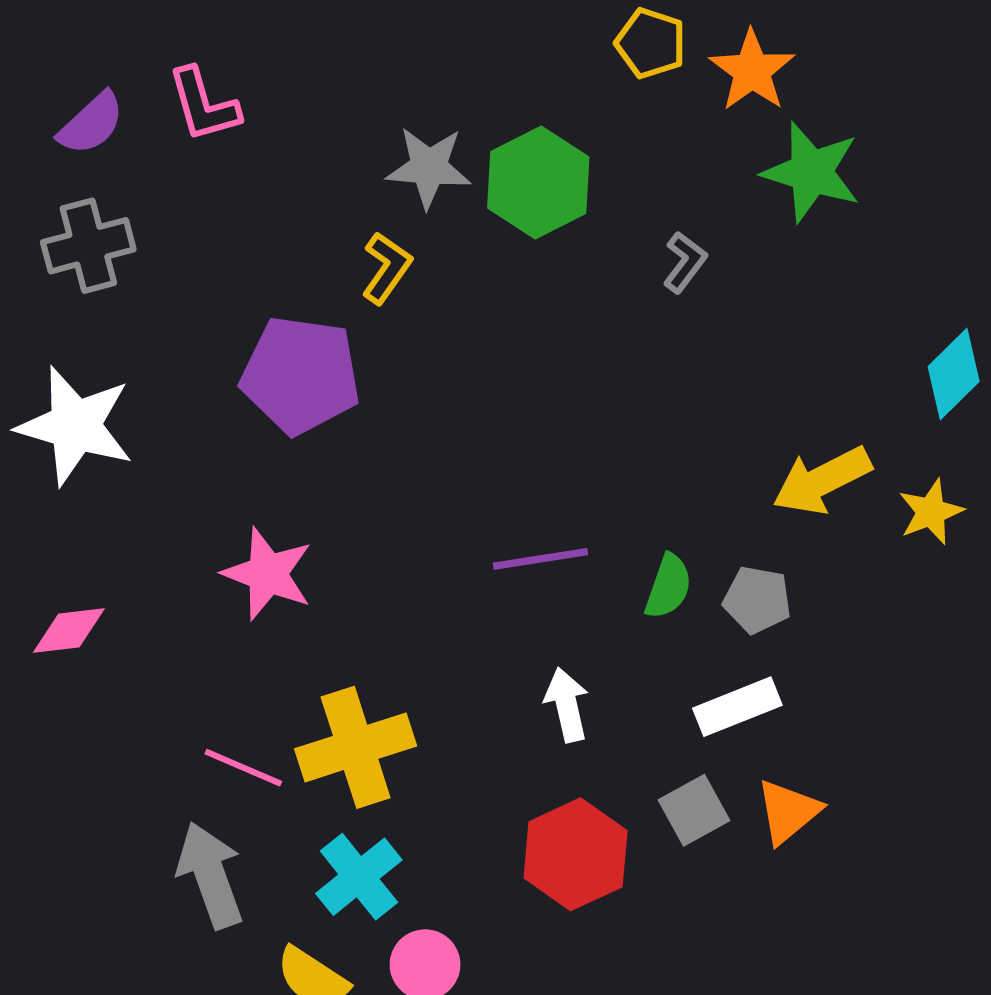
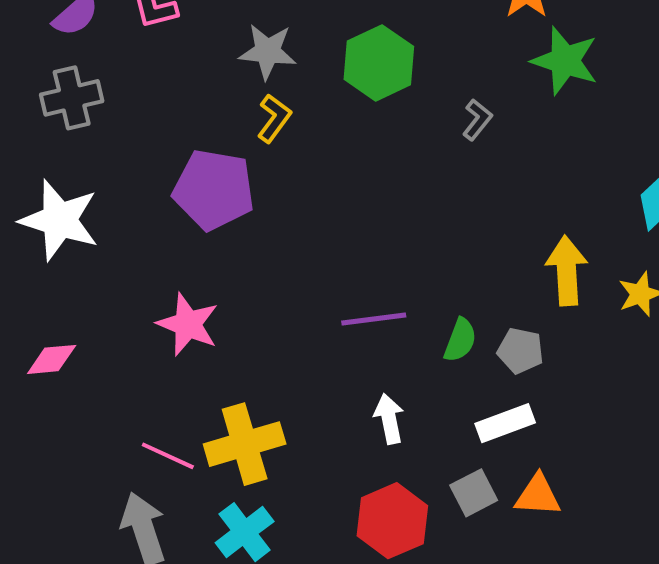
gray star: (429, 167) -> (268, 51), moved
yellow arrow: (822, 480) -> (567, 271), turned 112
orange triangle: (788, 812) -> (538, 495), turned 42

